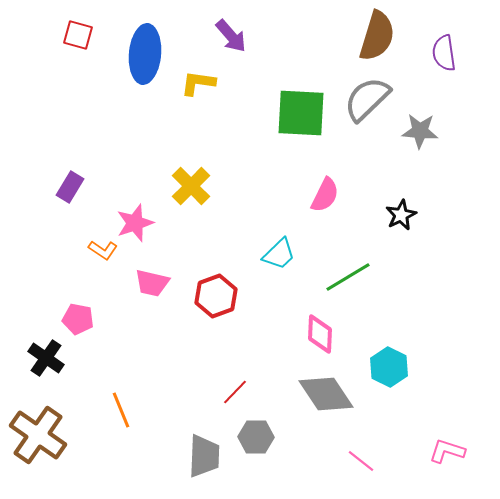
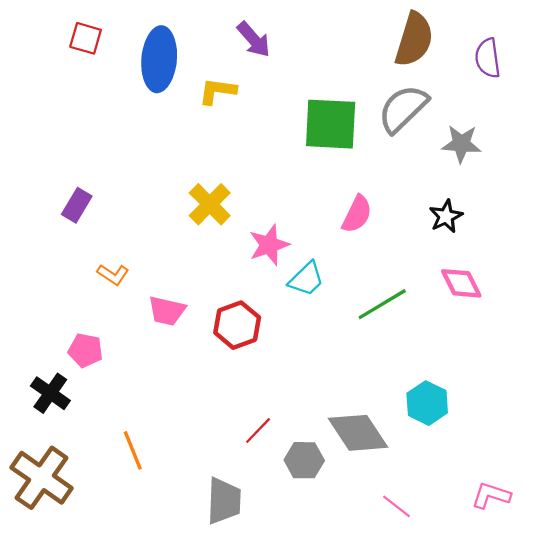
black star: (401, 215) -> (446, 216), moved
pink star: (135, 223) -> (269, 245), moved
pink diamond: (320, 334) -> (461, 283), moved, turned -30
gray hexagon: (256, 437) -> (304, 460), moved

